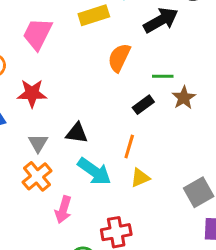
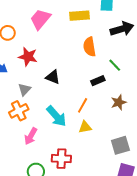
orange semicircle: (119, 58) -> (89, 47), turned -48
green line: (163, 76) -> (115, 65), turned 32
brown star: (184, 98) -> (119, 102), moved
black triangle: (77, 133) -> (53, 77), moved

